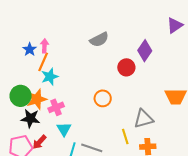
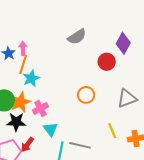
gray triangle: (144, 119) -> (127, 98), moved

